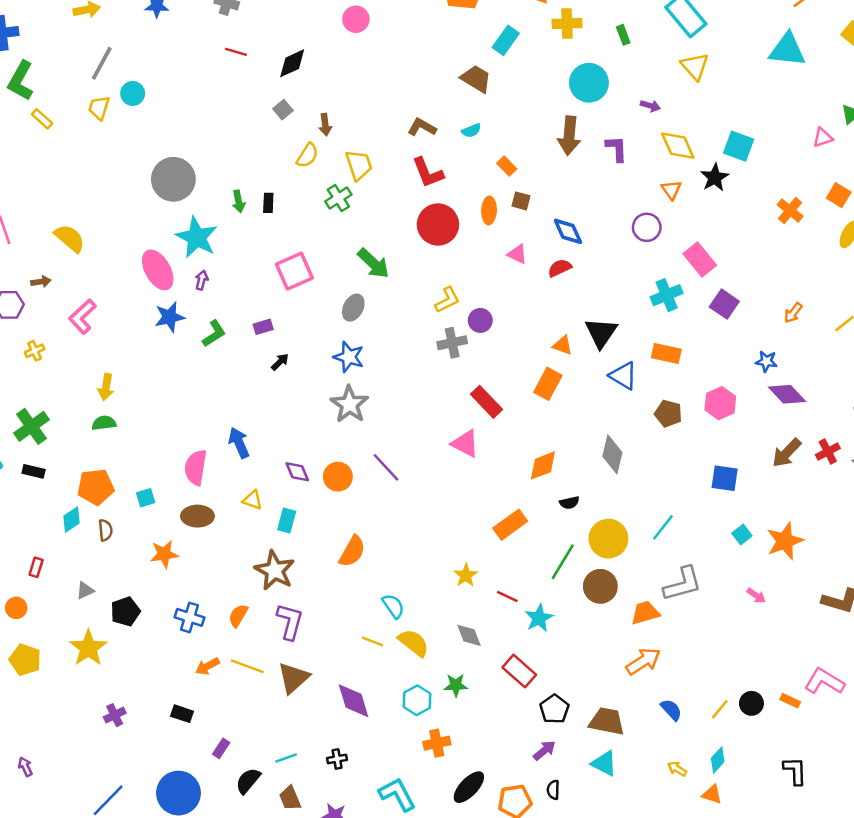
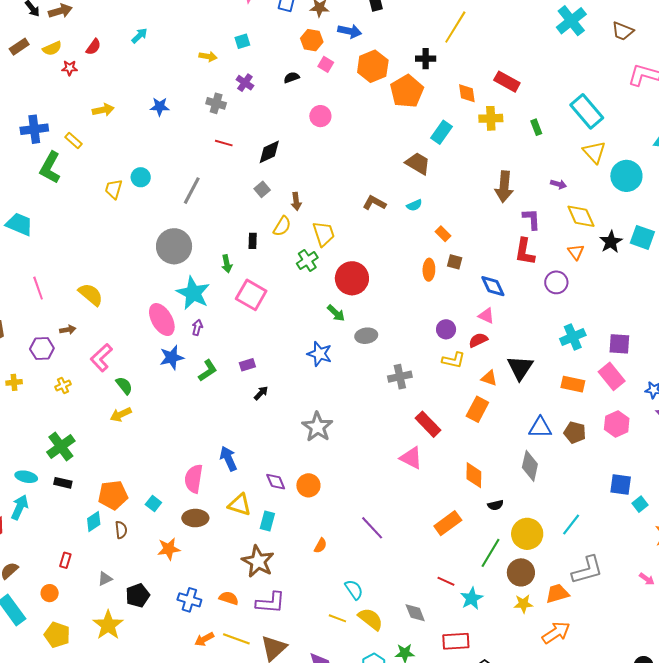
gray line: (102, 63) -> (192, 191), moved
cyan circle: (589, 83) -> (626, 176), moved
yellow rectangle: (42, 119) -> (74, 140), moved
brown arrow: (569, 136) -> (504, 187), moved
cyan square: (739, 146) -> (642, 237), moved
red L-shape: (428, 173) -> (525, 252), moved, turned 32
black rectangle: (268, 203) -> (253, 241), moved
red circle: (438, 225) -> (352, 278), moved
pink triangle: (517, 254) -> (486, 316), moved
pink rectangle: (700, 260) -> (612, 376), moved
green arrow: (373, 263) -> (336, 313), size x0.7
red semicircle: (560, 268) -> (478, 340), moved
pink square: (294, 271) -> (251, 295), moved, turned -36
yellow L-shape: (447, 300) -> (453, 360), moved, turned 40
purple square: (724, 304) -> (619, 344), turned -30
gray ellipse: (353, 308) -> (366, 336), moved, turned 55
purple circle: (480, 320) -> (446, 329), moved
blue star: (349, 357) -> (320, 354), moved
blue triangle: (623, 376) -> (540, 428), moved, turned -30
yellow arrow: (106, 387) -> (121, 414), turned 55
green semicircle: (104, 423) -> (124, 386), moved, turned 60
orange diamond: (543, 465) -> (474, 475), turned -68
purple line: (386, 467) -> (372, 528), moved
cyan square: (146, 498) -> (153, 503), turned -35
yellow triangle: (252, 500) -> (240, 505), size x1.4
cyan square: (742, 535) -> (640, 504), moved
orange semicircle: (352, 551) -> (320, 546), size x0.6
yellow star: (466, 575) -> (523, 604), moved, turned 30
orange semicircle: (238, 616) -> (229, 598), turned 78
purple L-shape: (290, 622) -> (271, 603), turned 80
red rectangle: (519, 671) -> (456, 641), turned -44

